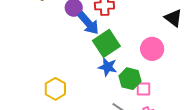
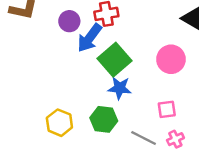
blue arrow: (88, 23) -> (90, 38), turned 85
green hexagon: (130, 79) -> (104, 119), moved

